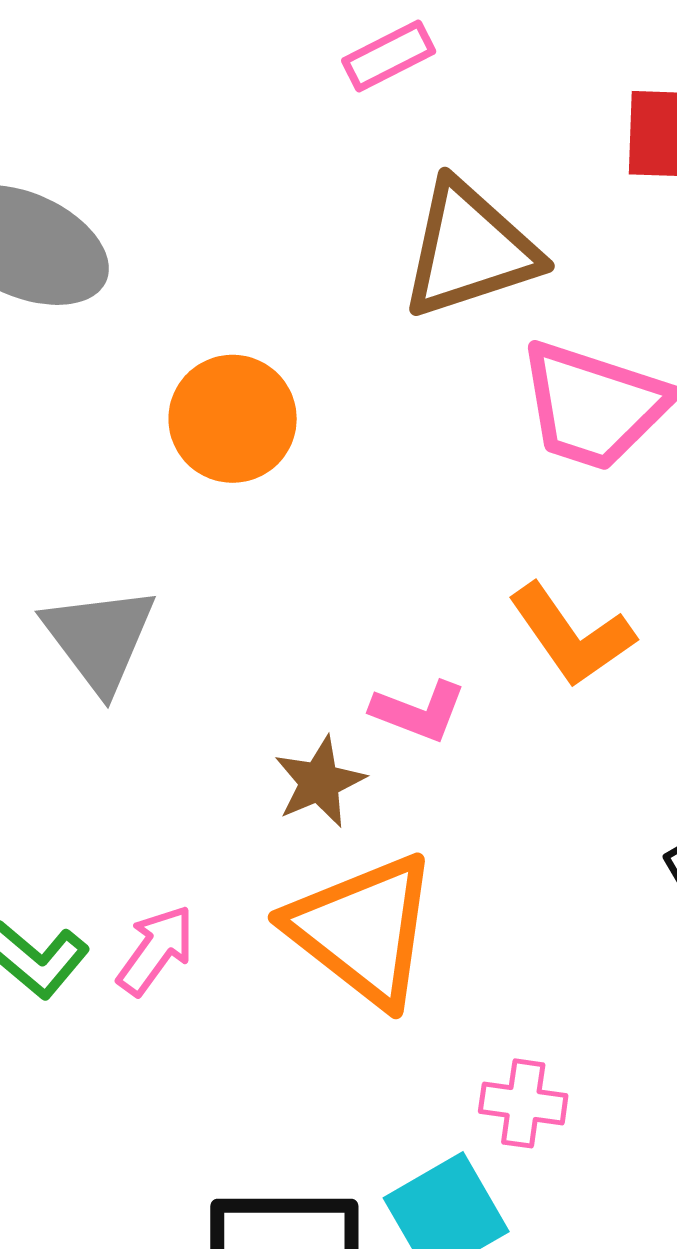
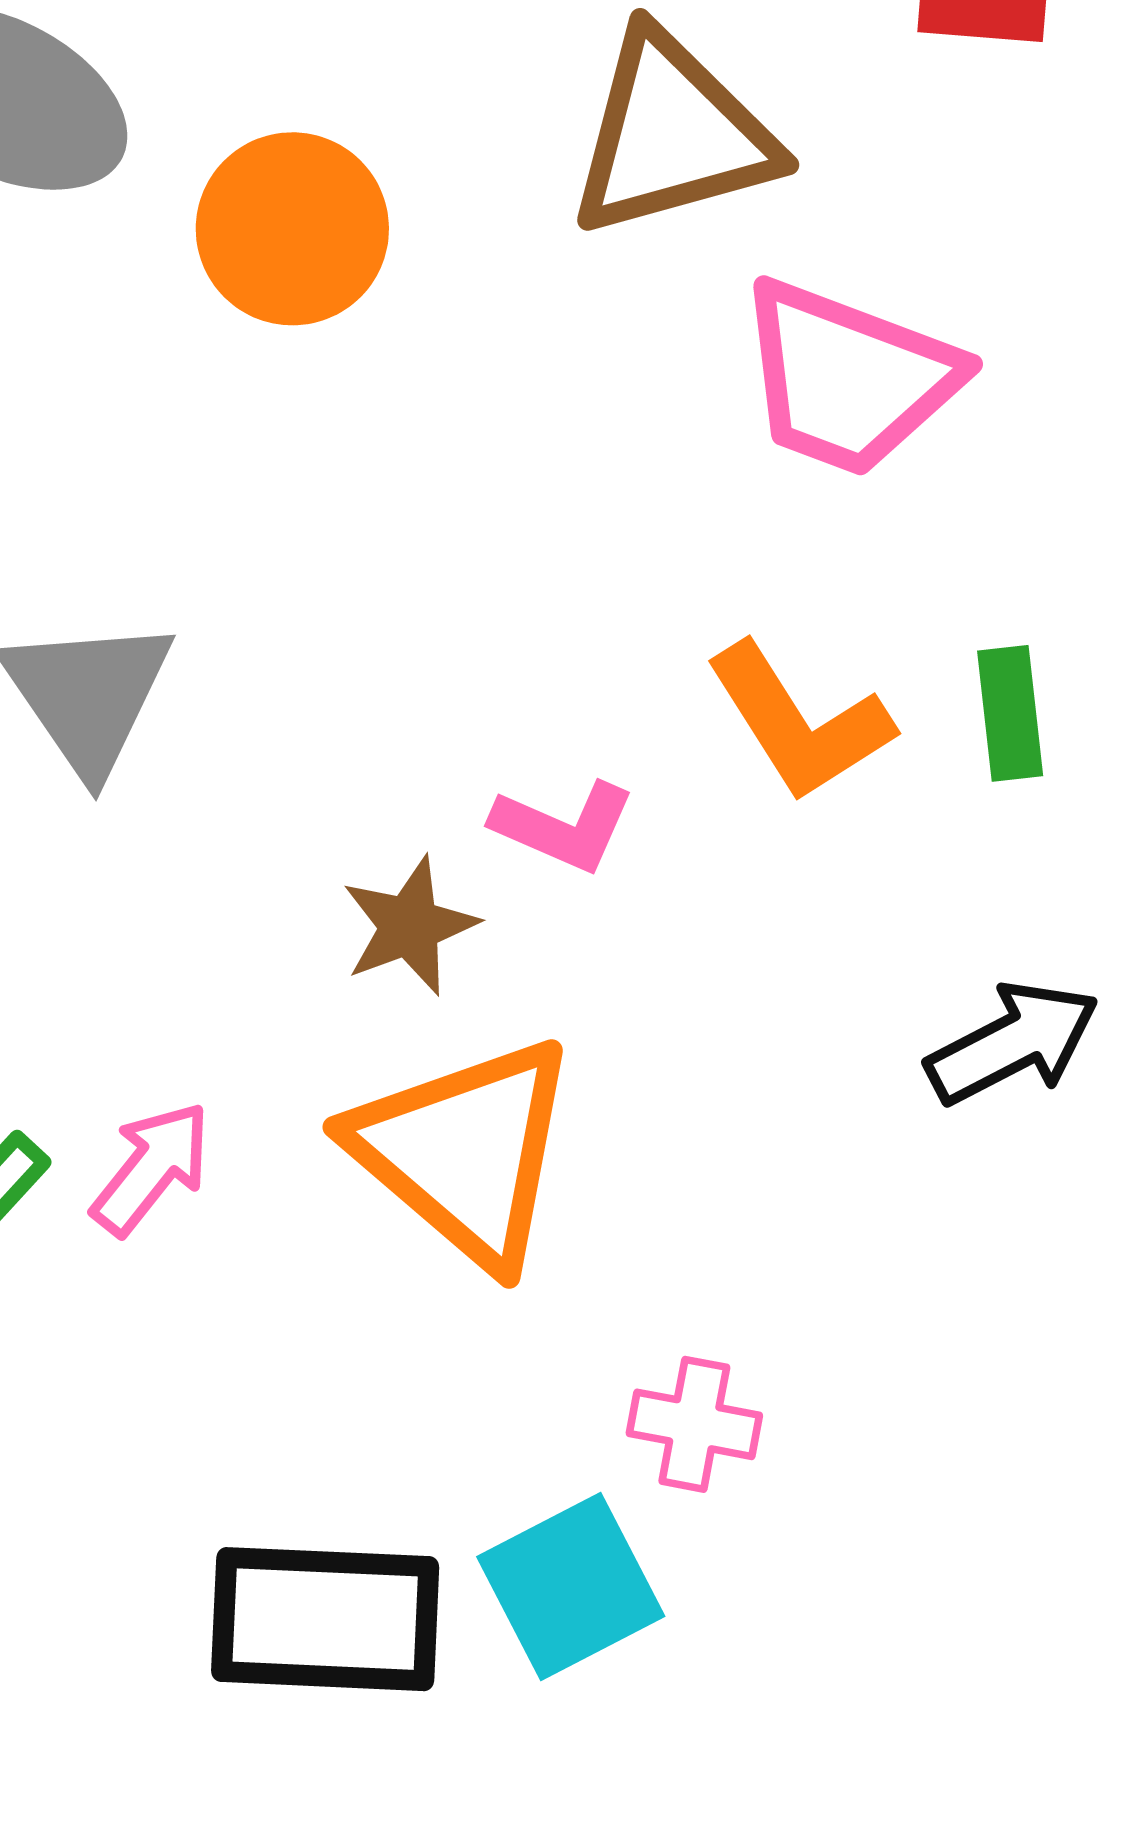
orange circle: (233, 419) -> (292, 229), moved

